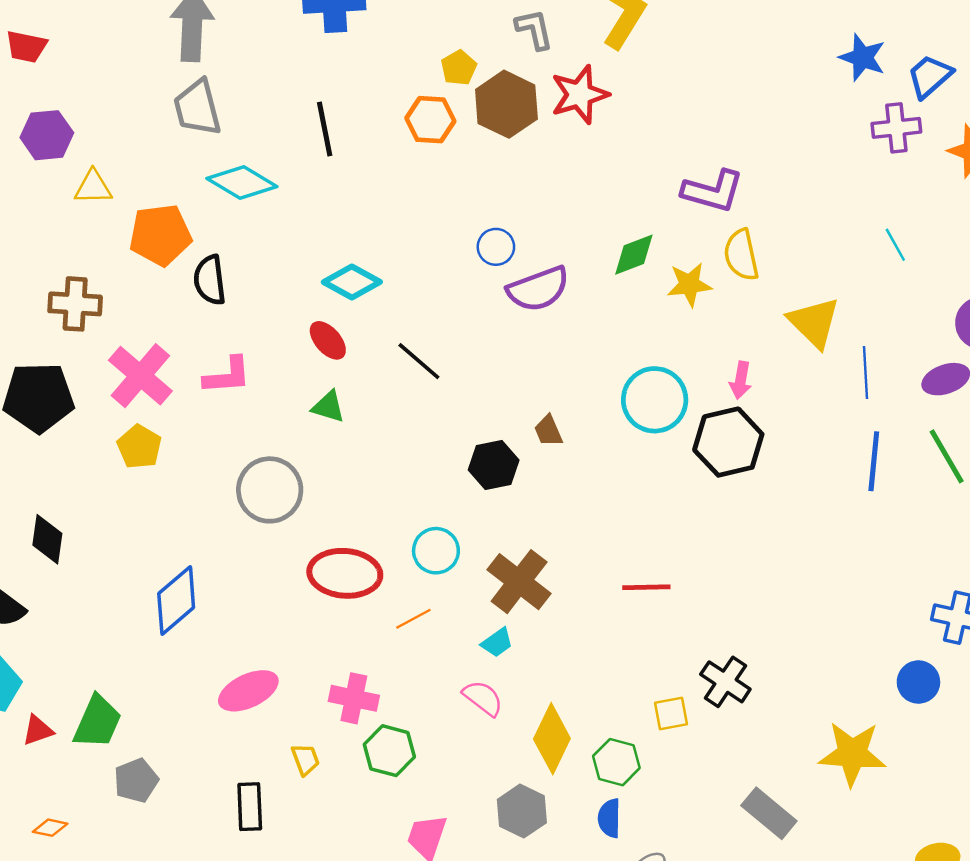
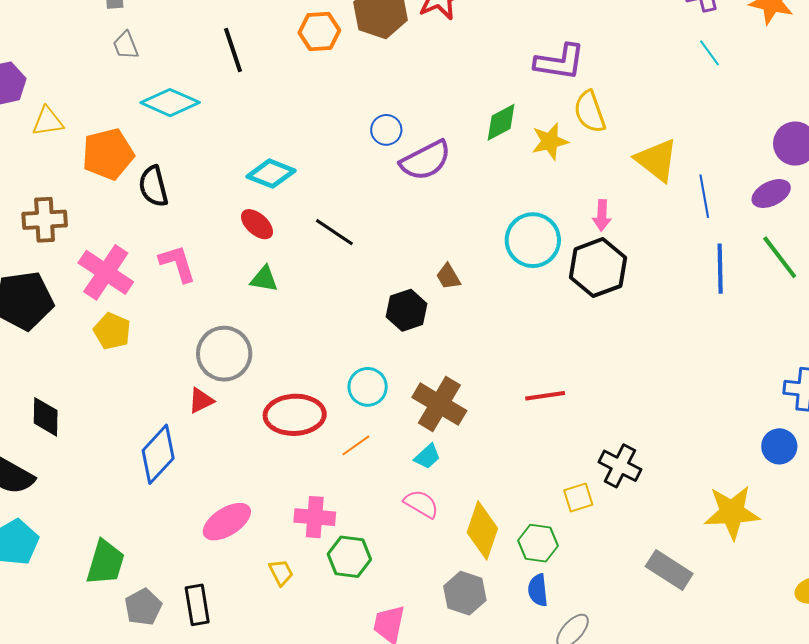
gray trapezoid: (197, 108) -> (126, 45), size x0.6
cyan line: (895, 245) -> (709, 53), moved
pink L-shape: (227, 376) -> (177, 263), turned -96
red triangle: (38, 730) -> (201, 401), moved
black rectangle: (250, 807) -> (197, 605), moved

